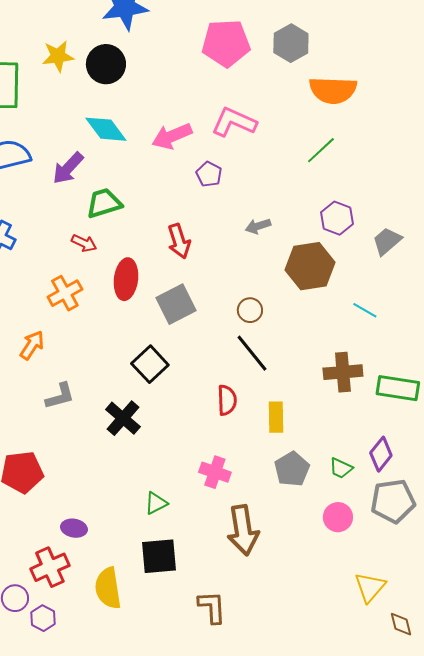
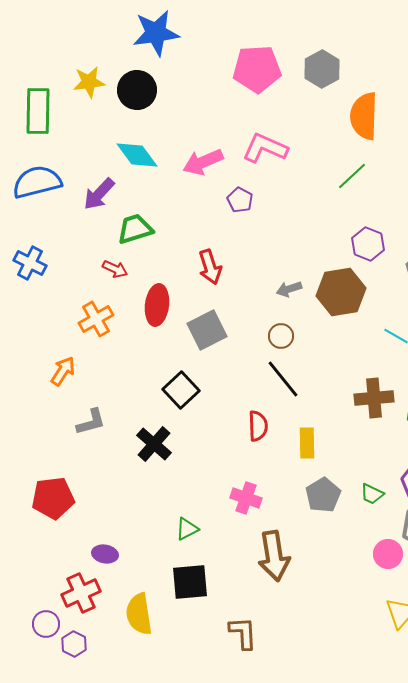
orange semicircle: (333, 90) -> (364, 116), turned 90
gray arrow: (258, 226) -> (289, 289), moved
pink circle: (338, 517) -> (388, 554), moved

